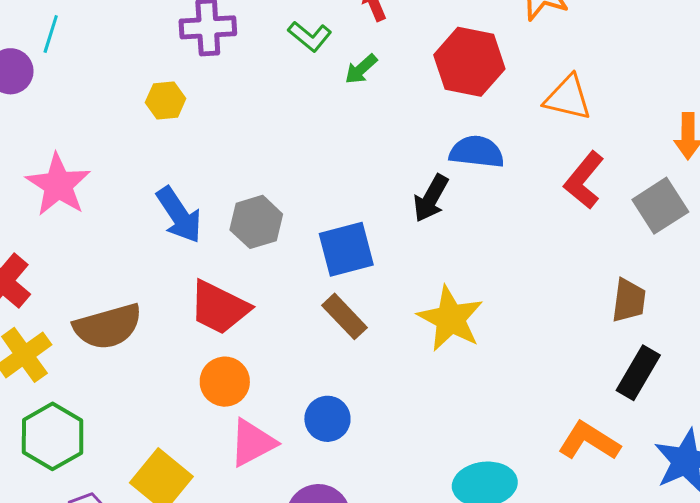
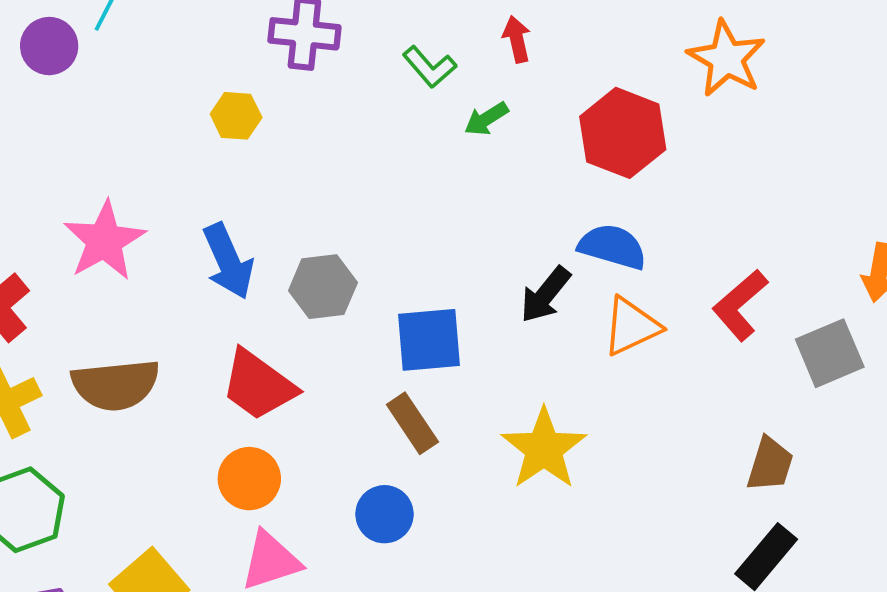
orange triangle: (568, 98) -> (631, 326), moved, turned -48
pink star: (58, 185) -> (104, 241), moved
blue circle: (327, 419) -> (384, 514), moved

